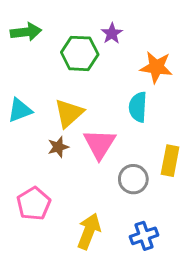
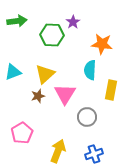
yellow rectangle: (170, 161) -> (111, 90), moved

